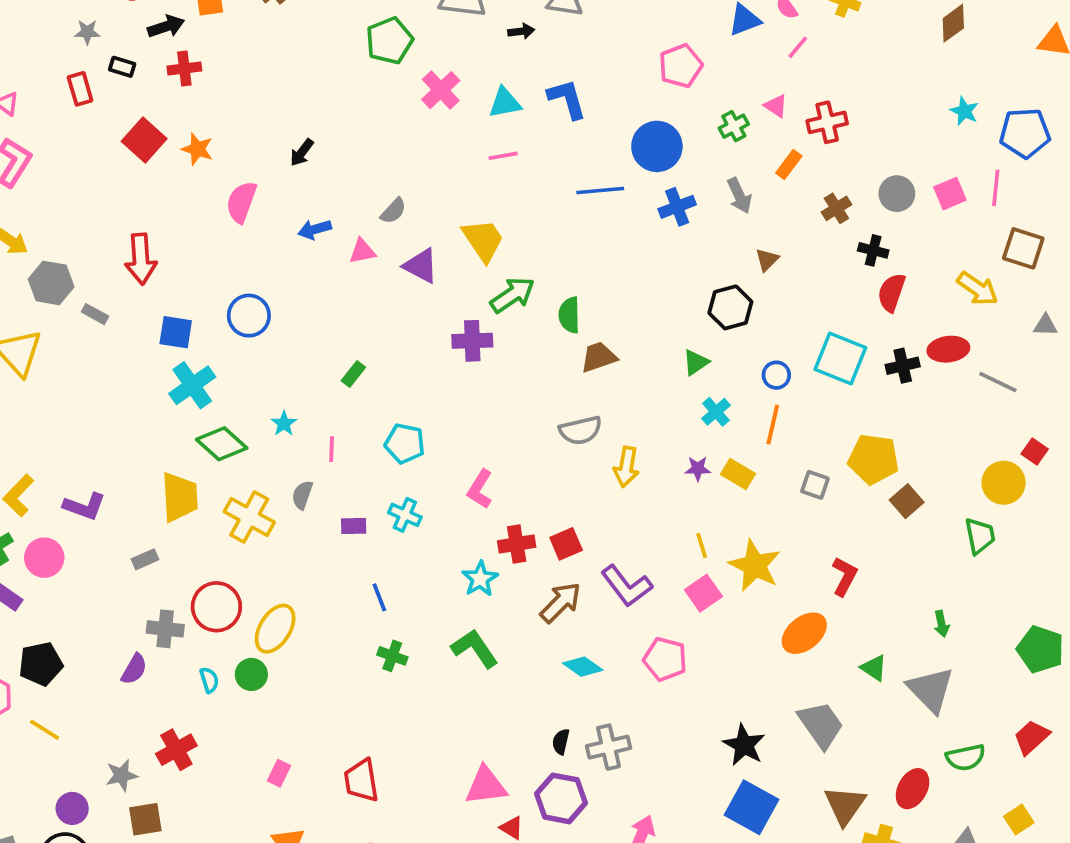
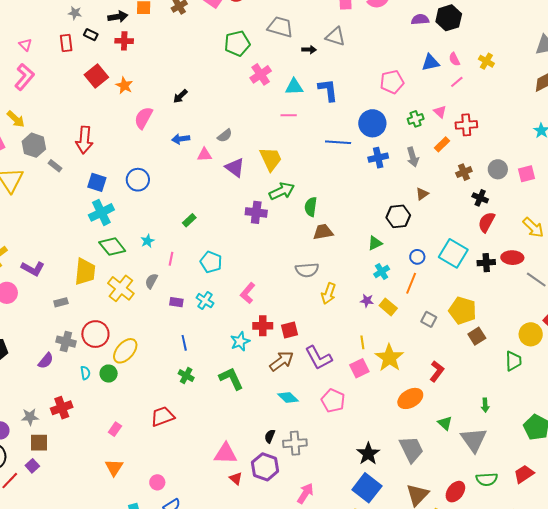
red trapezoid: (361, 780) -> (163, 416), moved, turned 70

